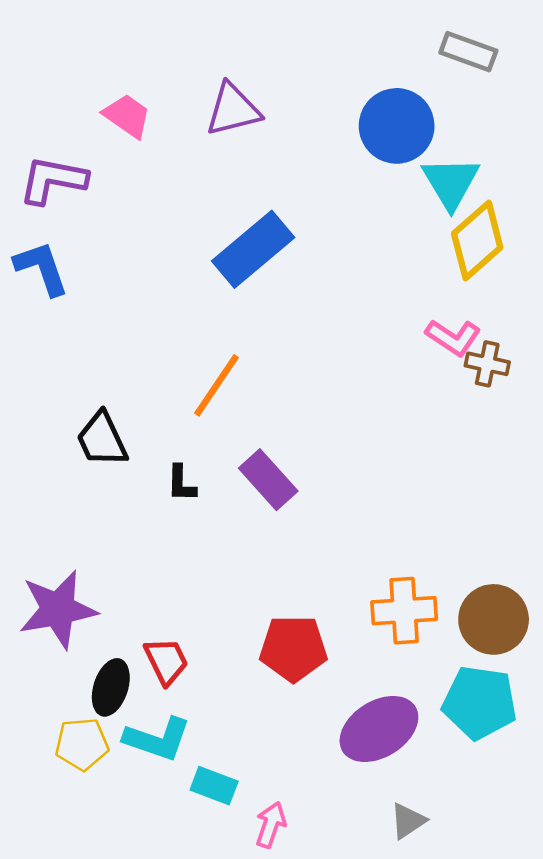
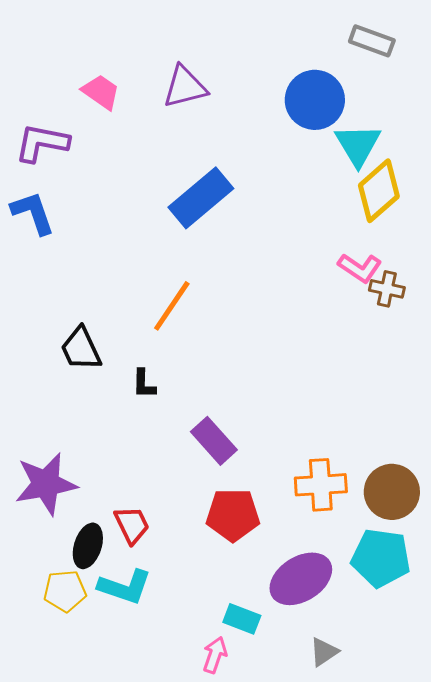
purple rectangle: (268, 480) -> (214, 441), moved
cyan rectangle: (214, 786) -> (242, 619), moved

